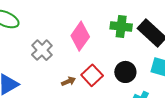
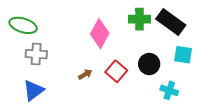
gray cross: (42, 50) -> (36, 54), moved, turned -35
brown arrow: (68, 81) -> (85, 74), moved

